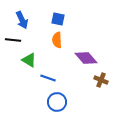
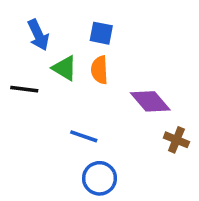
black line: (13, 40) -> (24, 89), moved
green triangle: (29, 60) -> (65, 68), moved

